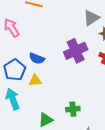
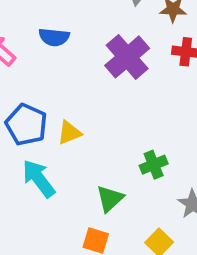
blue semicircle: (37, 58) -> (54, 37), moved

